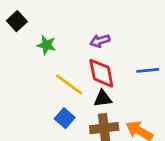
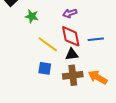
blue line: (148, 70) -> (96, 39), moved
blue square: (65, 118) -> (45, 68), turned -32

